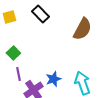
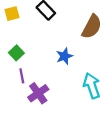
blue star: (53, 79) -> (64, 56), moved

